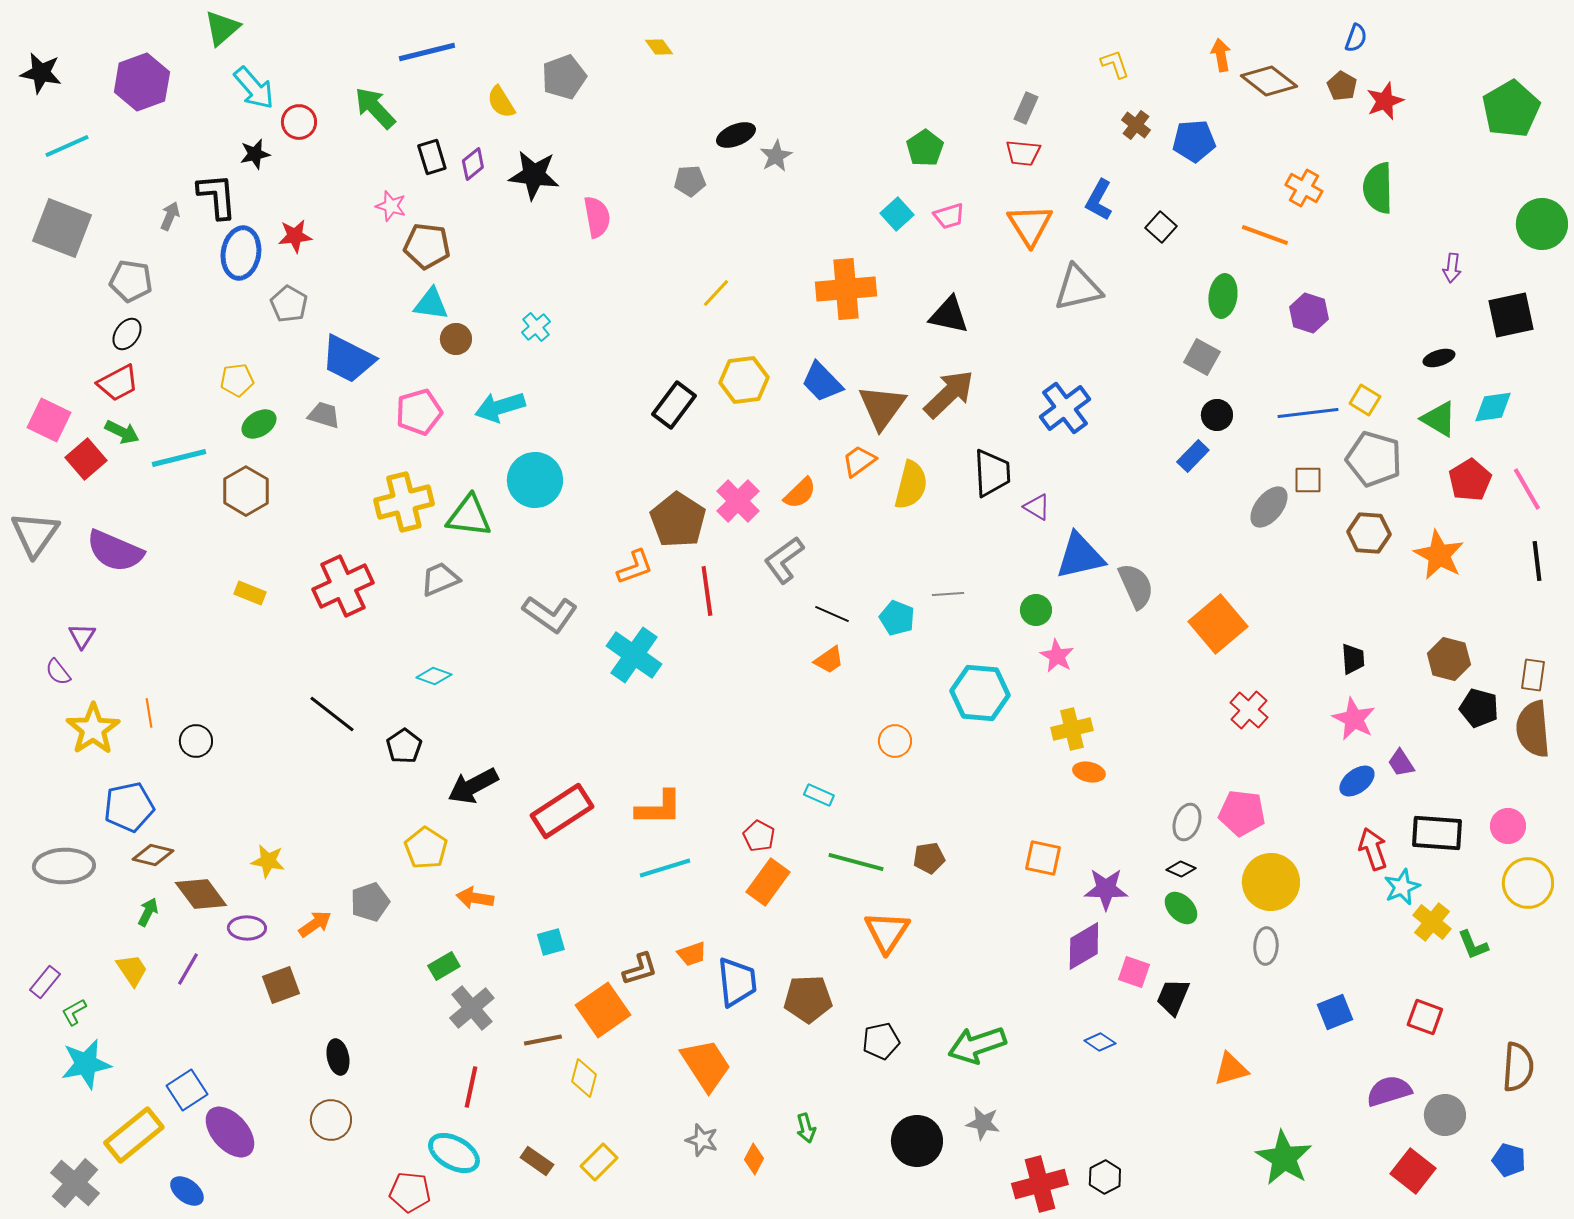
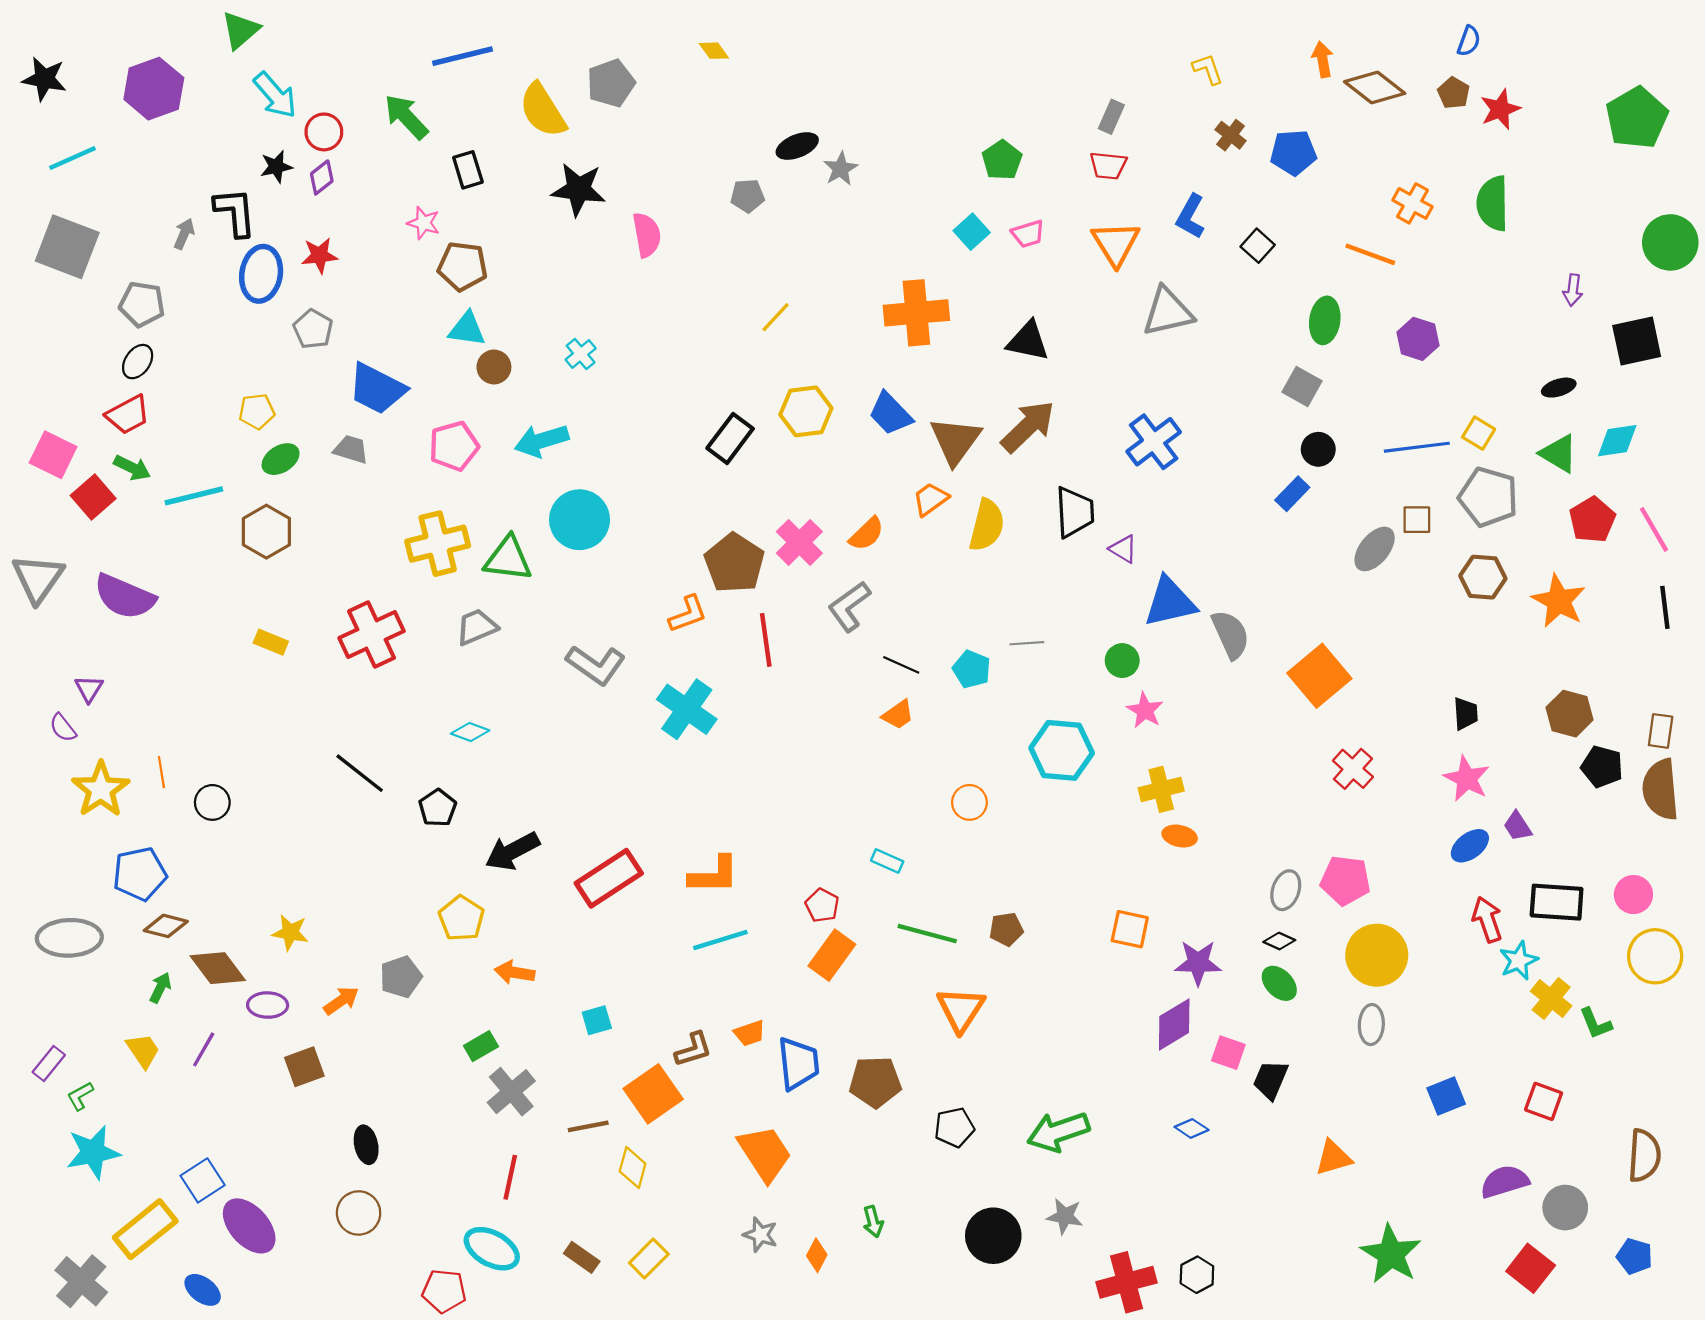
yellow semicircle: (501, 102) -> (543, 110), size x1.6
purple diamond: (473, 164) -> (322, 177), moved

